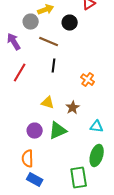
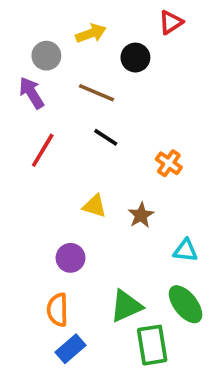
gray circle: (31, 22) -> (46, 56), moved
black line: (54, 66) -> (106, 137), turned -64
green triangle: (58, 131) -> (126, 306), moved
green ellipse: (97, 156) -> (185, 304), turned -55
blue rectangle: (35, 180) -> (70, 349), turned -70

